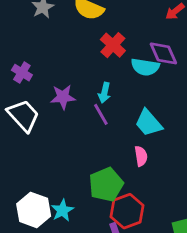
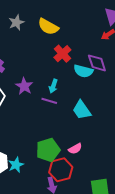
purple star: (63, 97) -> (24, 86), turned 30
purple line: (101, 114) -> (49, 101), turned -49
pink semicircle: (141, 156) -> (75, 149), moved, turned 64

